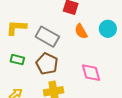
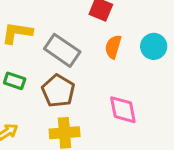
orange semicircle: (81, 31) -> (113, 47), turned 42

